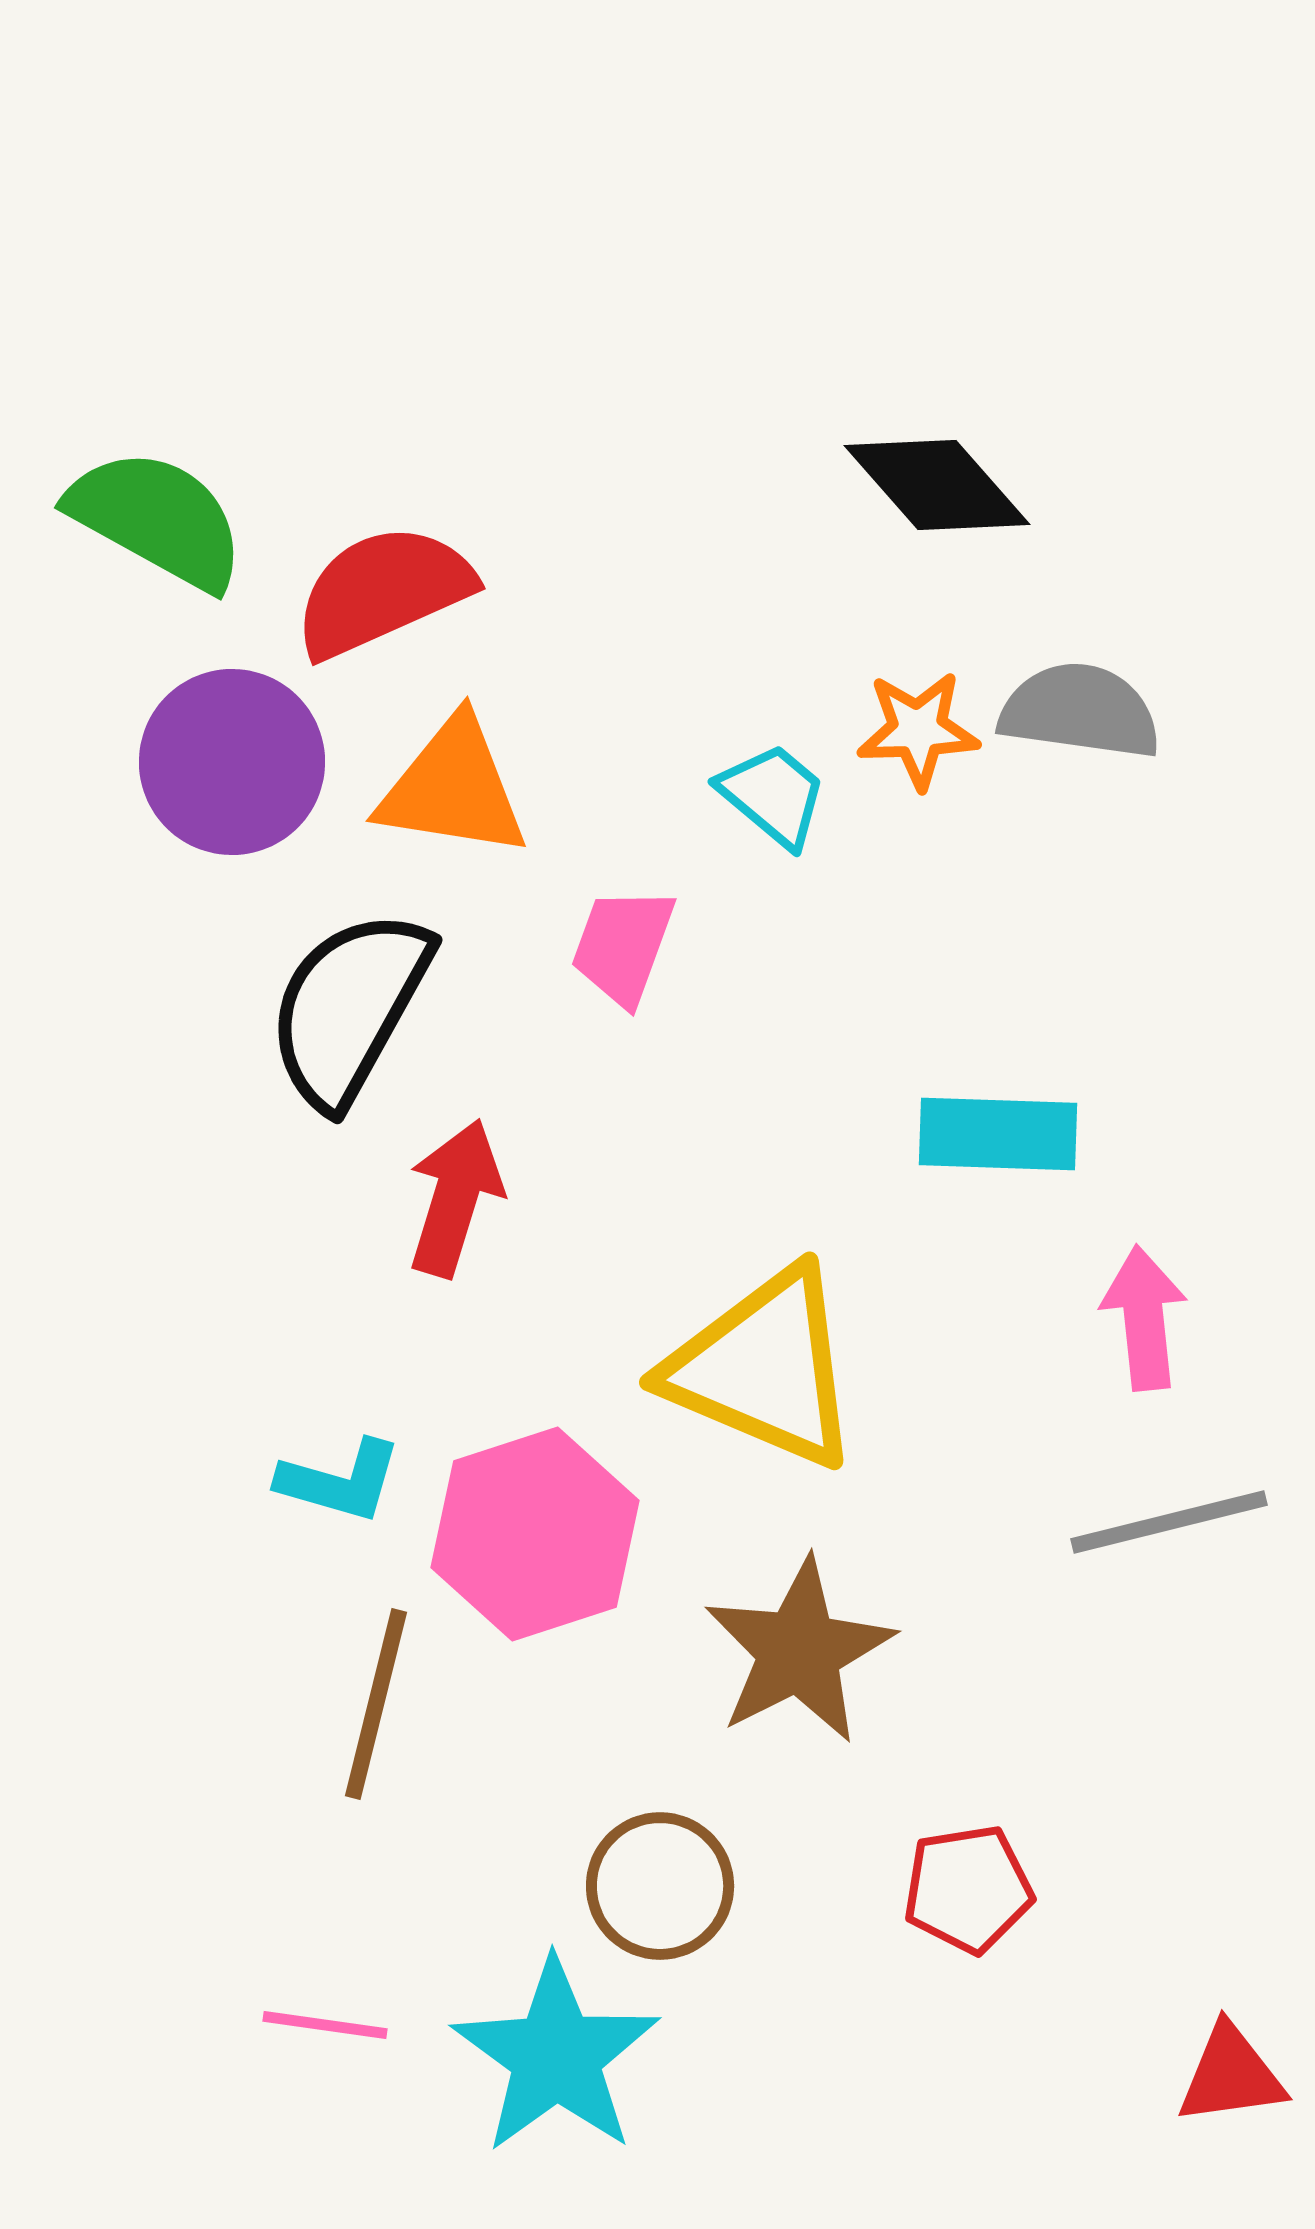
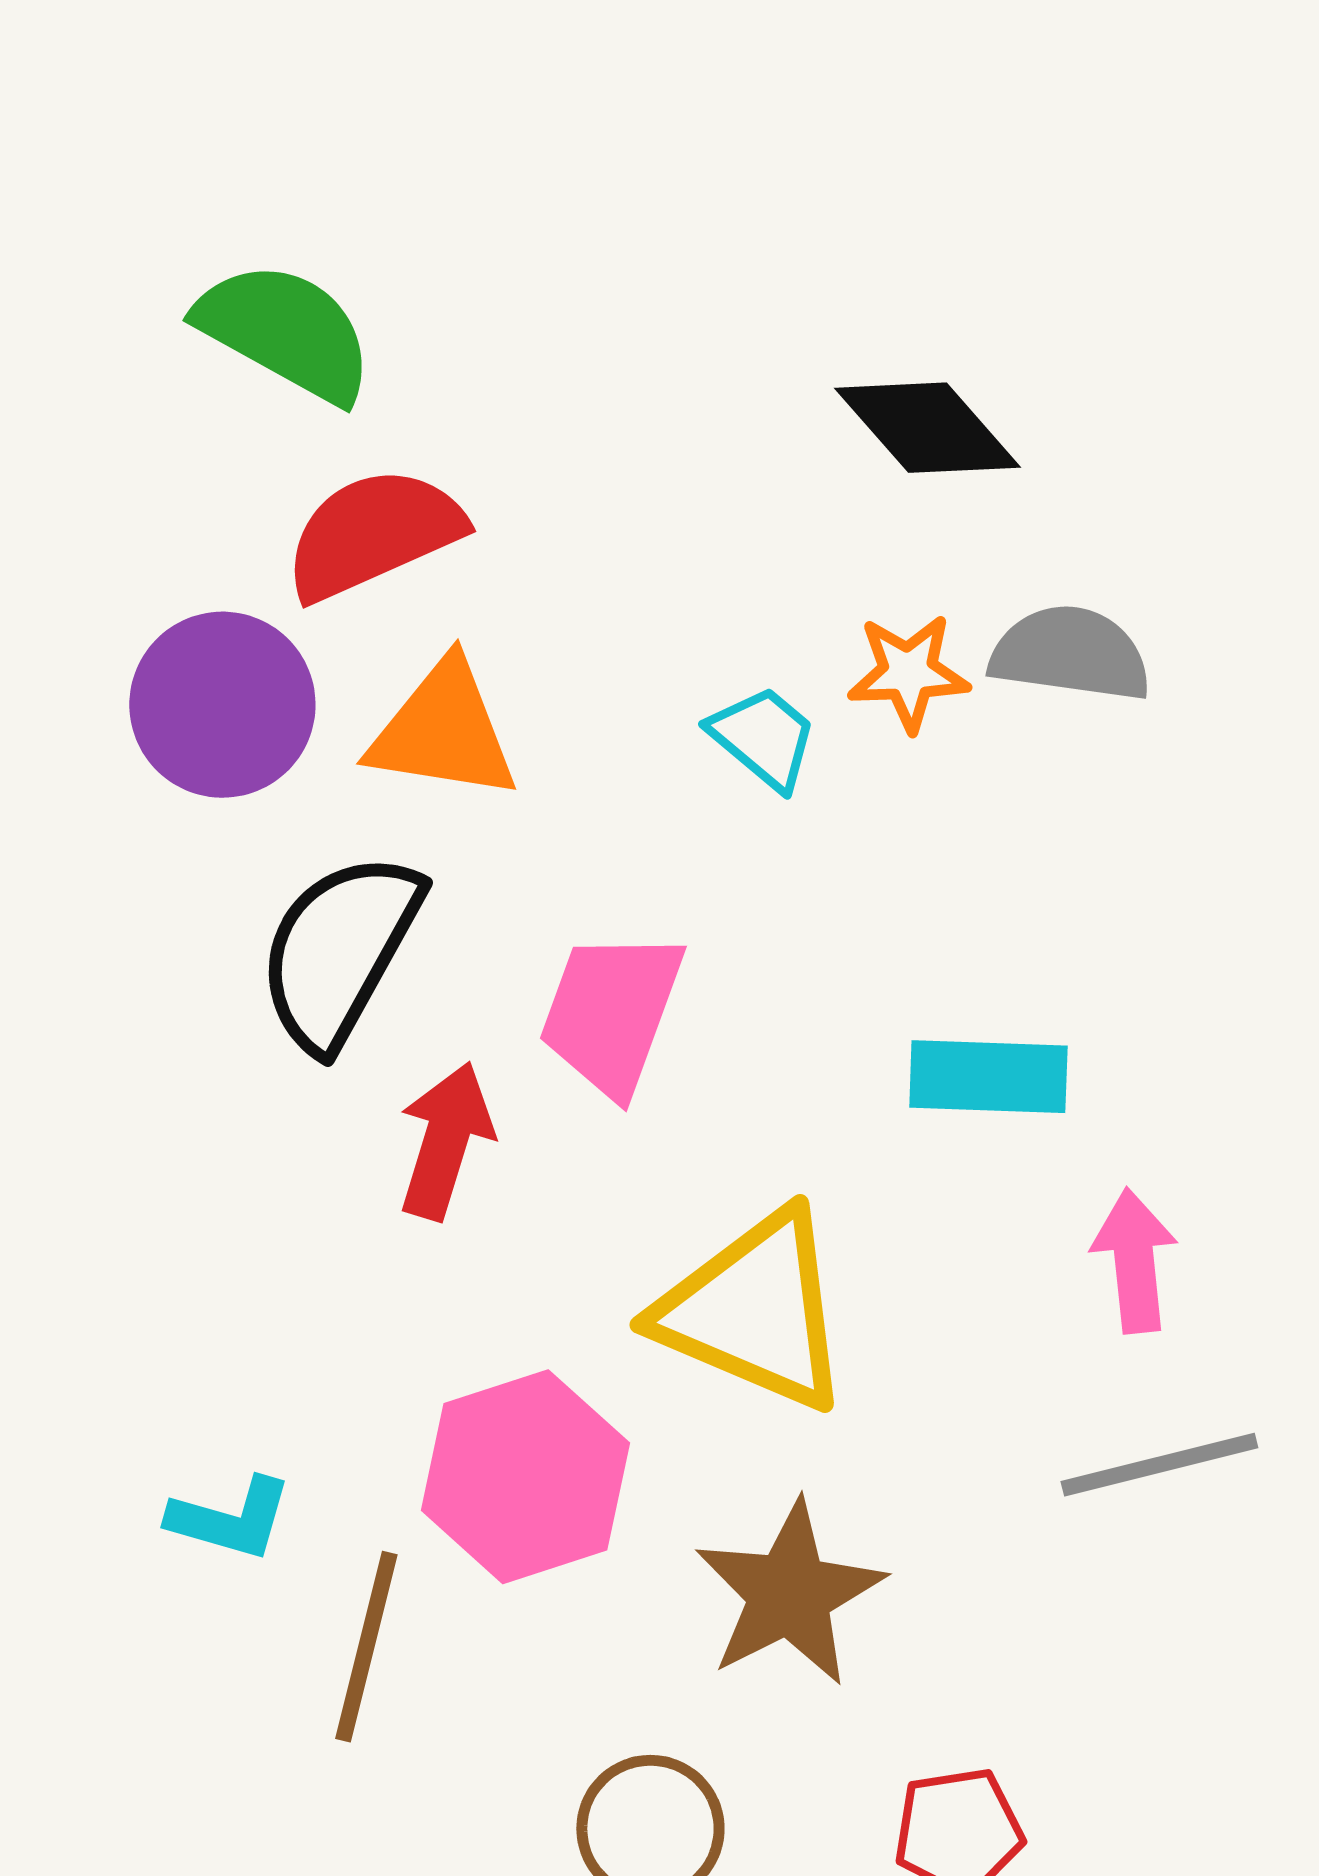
green semicircle: (157, 519) -> (285, 332), moved
pink trapezoid: (623, 946) -> (611, 1013), moved, size x1.4
cyan L-shape: (340, 1481) -> (230, 1519), moved

